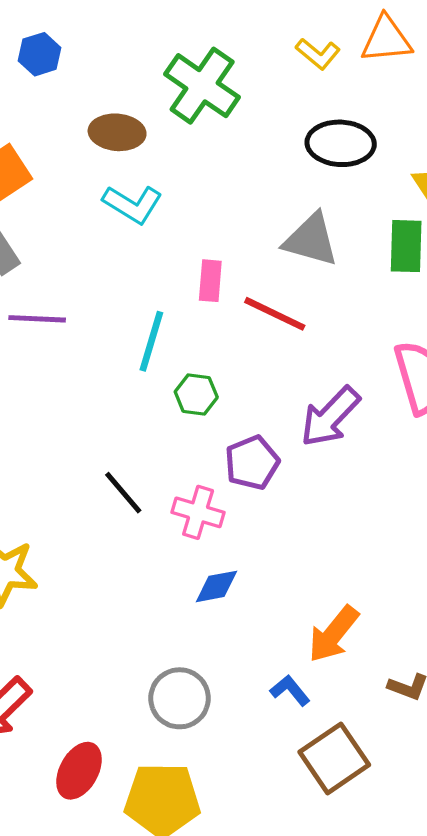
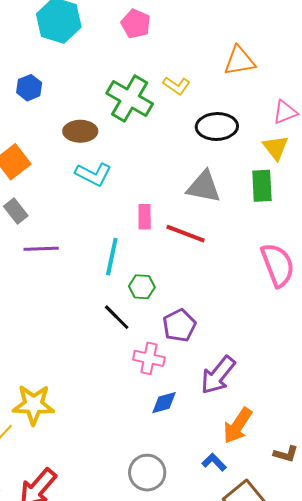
yellow L-shape: (318, 54) -> (177, 86), moved
purple arrow: (330, 417) -> (218, 375), moved
black line: (123, 493) -> (117, 317), moved

